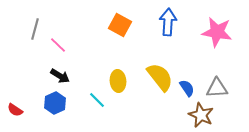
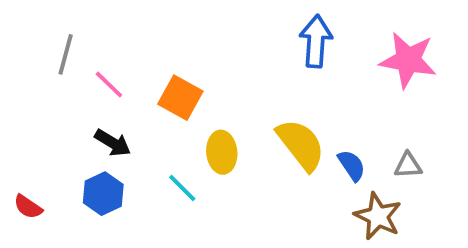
orange square: (120, 25) -> (180, 98), moved
gray triangle: (217, 88) -> (408, 165), size x0.7

